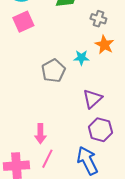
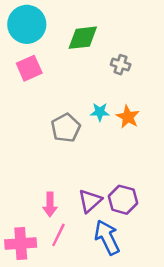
orange star: (104, 45) -> (128, 117), moved
purple triangle: (92, 99) -> (90, 201), moved

